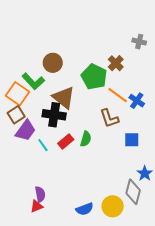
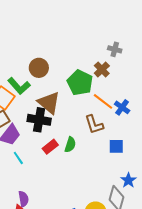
gray cross: (139, 42) -> (115, 49), moved
cyan line: (43, 145) -> (18, 158), moved

